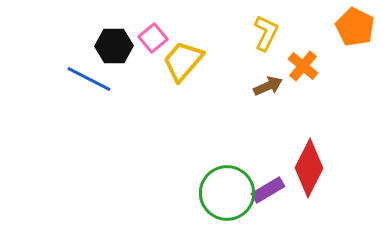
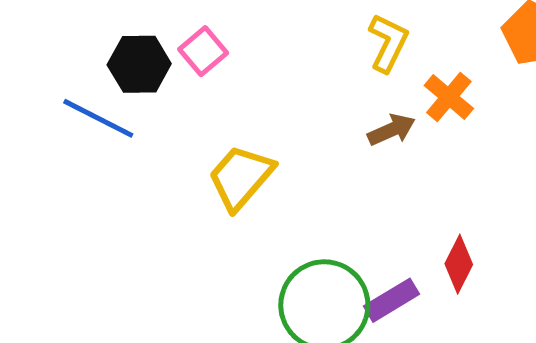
yellow trapezoid: (183, 61) -> (241, 177), moved
red diamond: (309, 168) -> (459, 264), size x0.6

